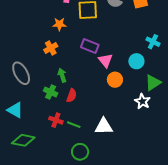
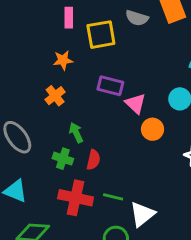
red cross: (56, 120) -> (76, 198), size x1.6
green line: (74, 125) -> (113, 197), moved
white triangle: (104, 126) -> (142, 214), moved, turned -30

